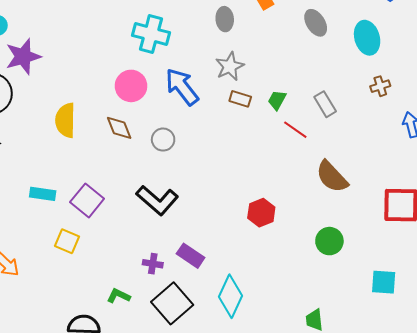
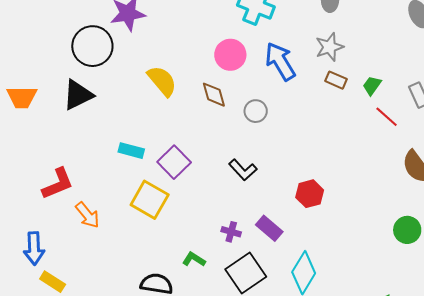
yellow semicircle: (65, 120) -> (162, 81), turned 132
black L-shape: (157, 200) -> (243, 170), size x0.7
red hexagon: (261, 213) -> (310, 194), moved
yellow square: (67, 241) -> (150, 200), size x1.5

